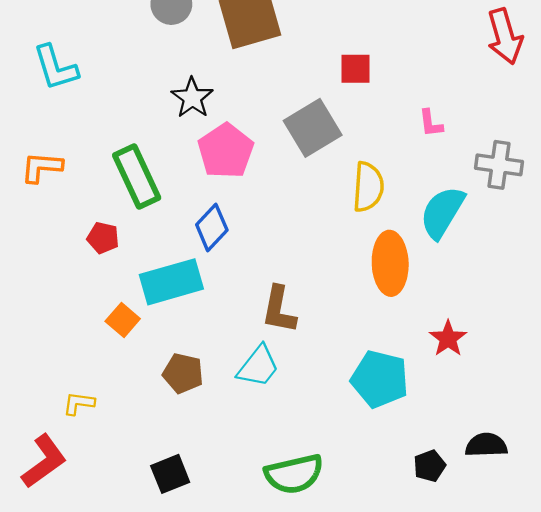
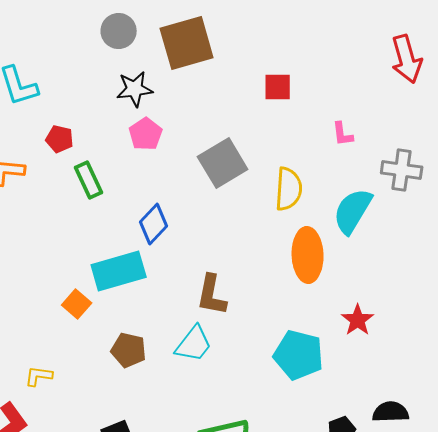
black star: (192, 98) -> (135, 89), moved, turned 30
gray square: (313, 128) -> (223, 163), moved
pink pentagon: (226, 151) -> (146, 134), moved, size x0.7
green rectangle: (137, 176) -> (89, 180), size x0.7
red pentagon: (103, 238) -> (60, 139), moved

